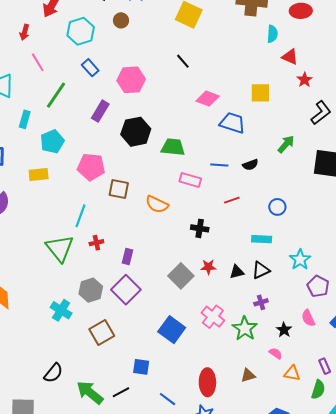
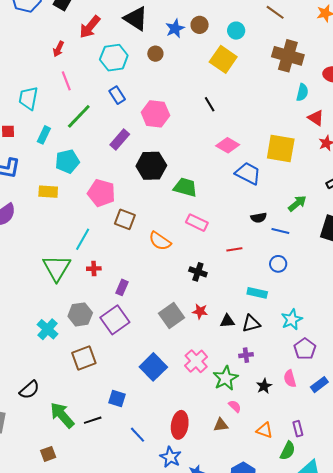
yellow square: (260, 93) -> (281, 149), size x1.4
blue line: (219, 165) -> (280, 231), moved
pink semicircle: (276, 353) -> (235, 406), moved

